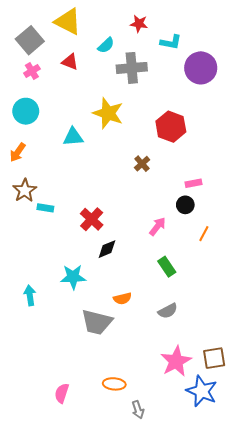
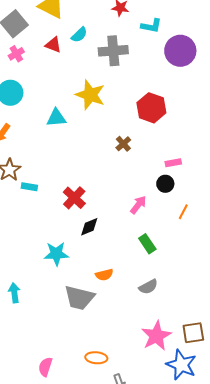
cyan semicircle: (106, 45) -> (79, 35), moved
cyan arrow: (30, 295) -> (14, 293), moved

